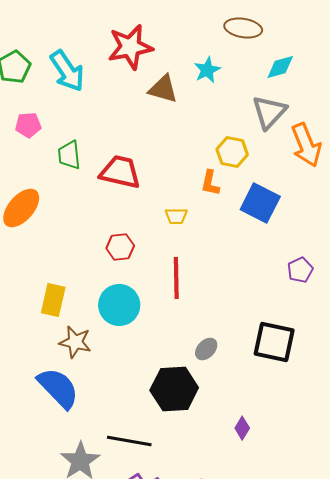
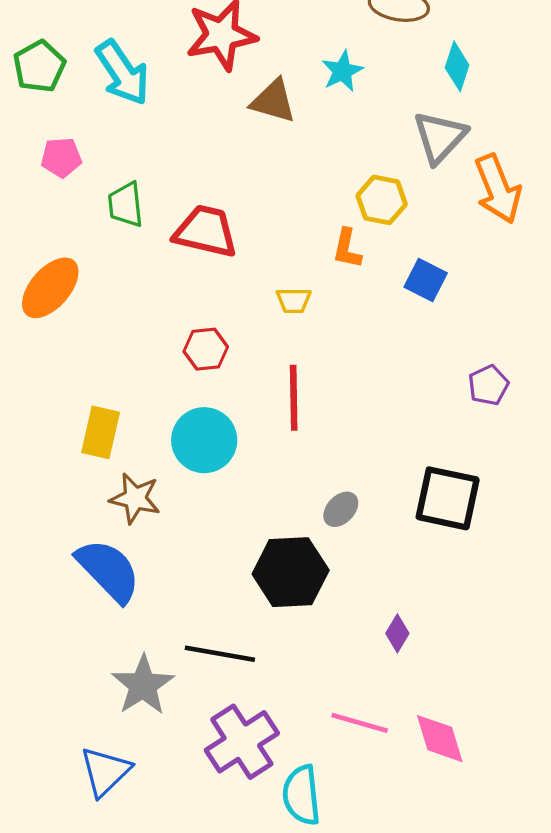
cyan diamond: (280, 67) -> (457, 66), turned -56
blue square: (260, 203) -> (426, 280), size x0.7

